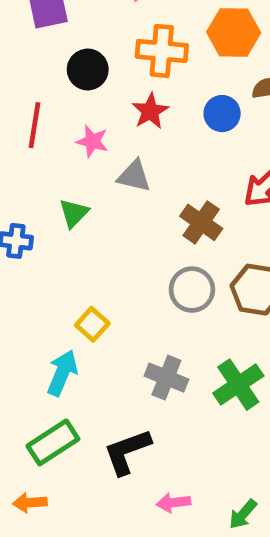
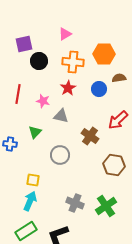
black circle: (88, 70) -> (39, 61), moved
gray circle: (192, 290) -> (60, 155), moved
yellow square: (92, 324) -> (33, 180), moved, turned -32

